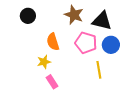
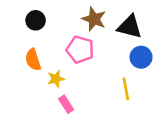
orange semicircle: (53, 42) -> (33, 60), moved
pink pentagon: (86, 43) -> (80, 50), moved

